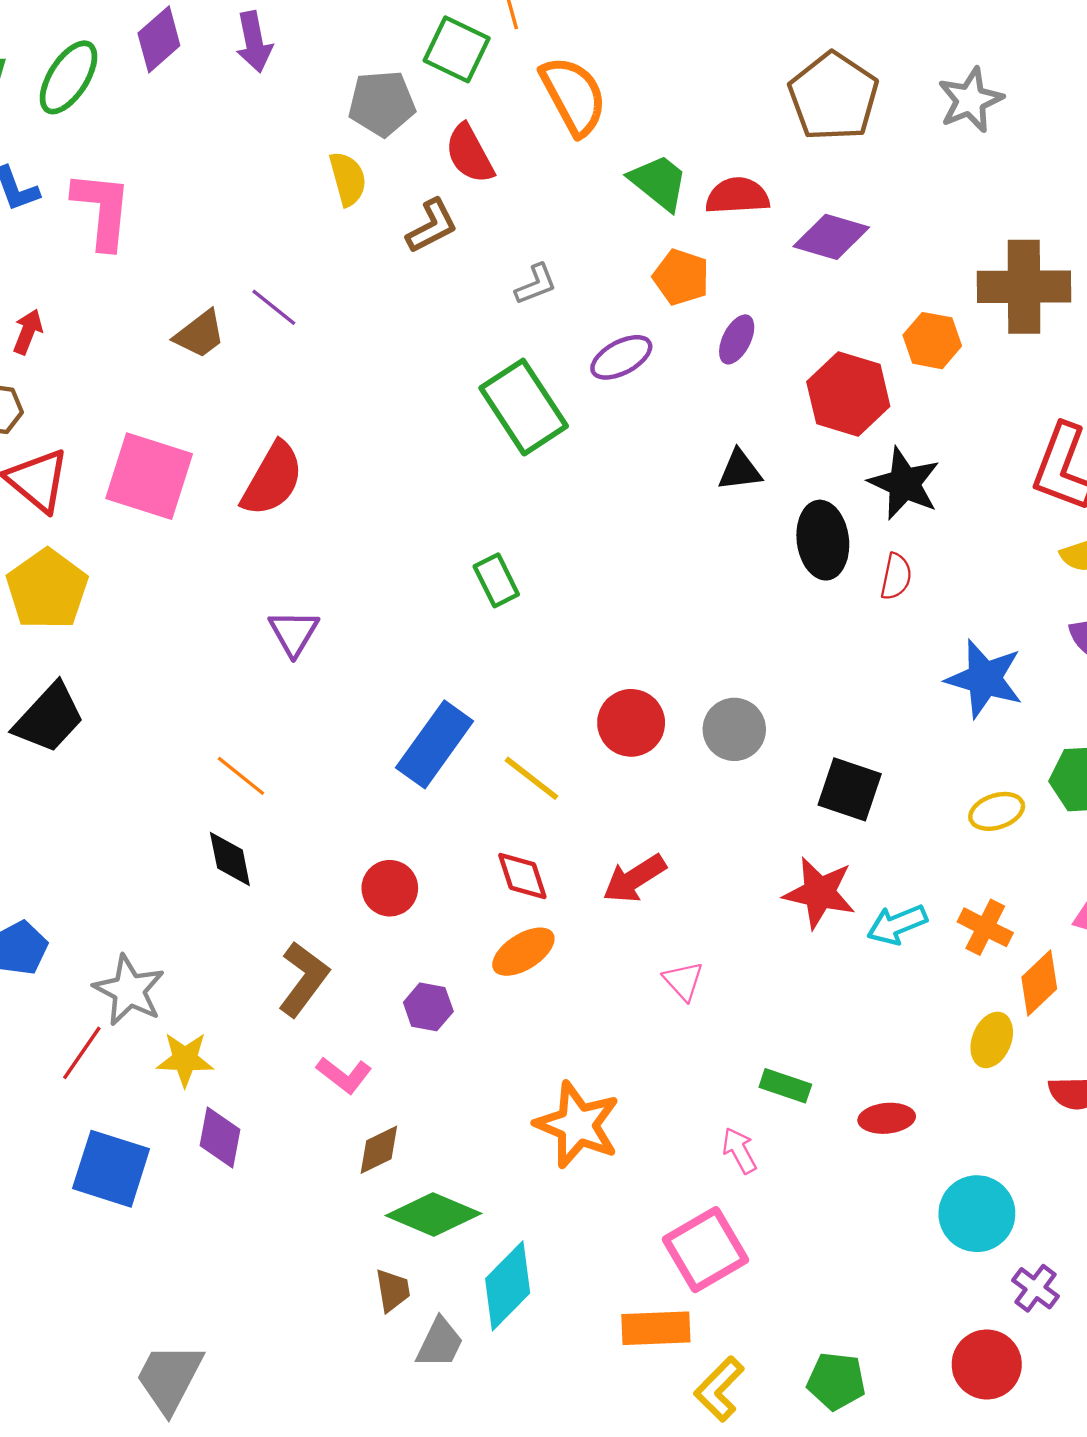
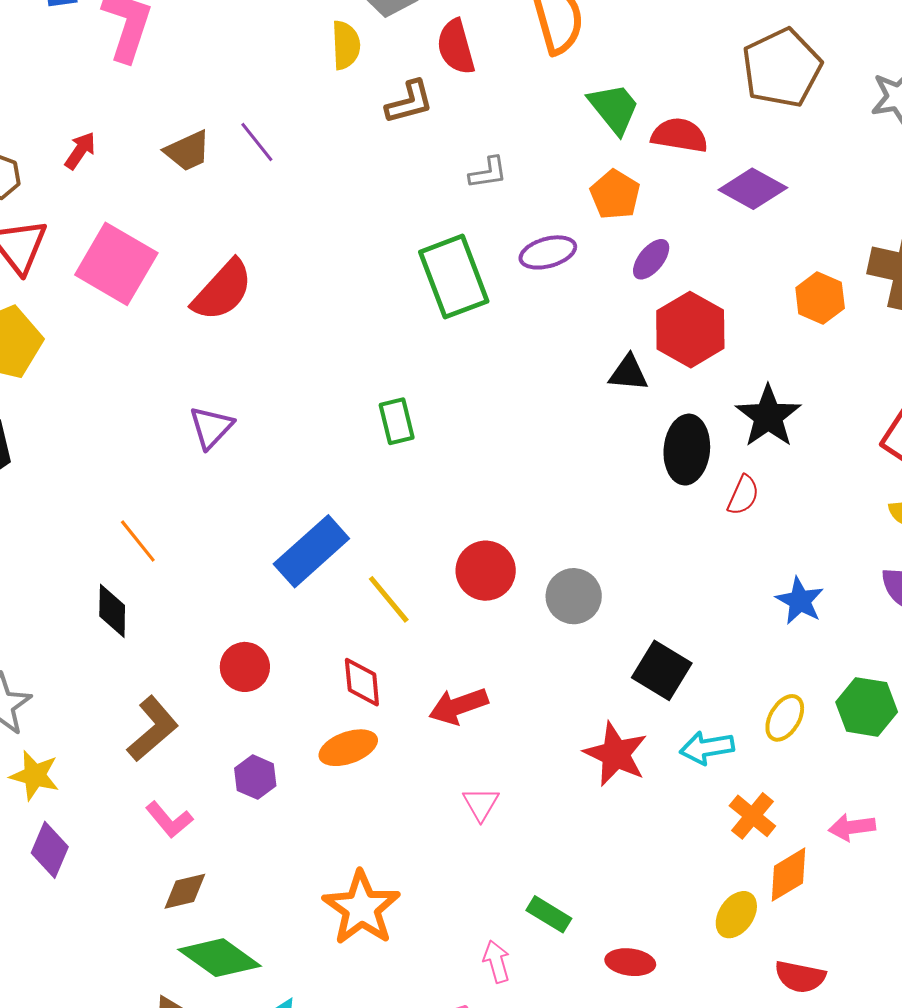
red arrow: (28, 332) -> (80, 151), moved
red hexagon: (848, 394) -> (690, 330), moved
blue star: (984, 679) -> (800, 601), size x0.7
yellow ellipse: (997, 811) -> (785, 718), turned -54
cyan arrow: (897, 924) -> (707, 748), moved

